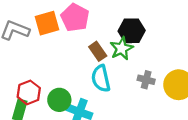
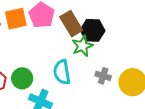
brown rectangle: (98, 51) -> (71, 24), moved, size x1.4
green circle: (59, 100) -> (22, 78), moved

